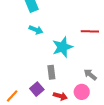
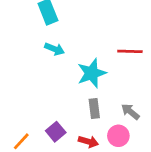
gray rectangle: (51, 72) -> (94, 108), moved

